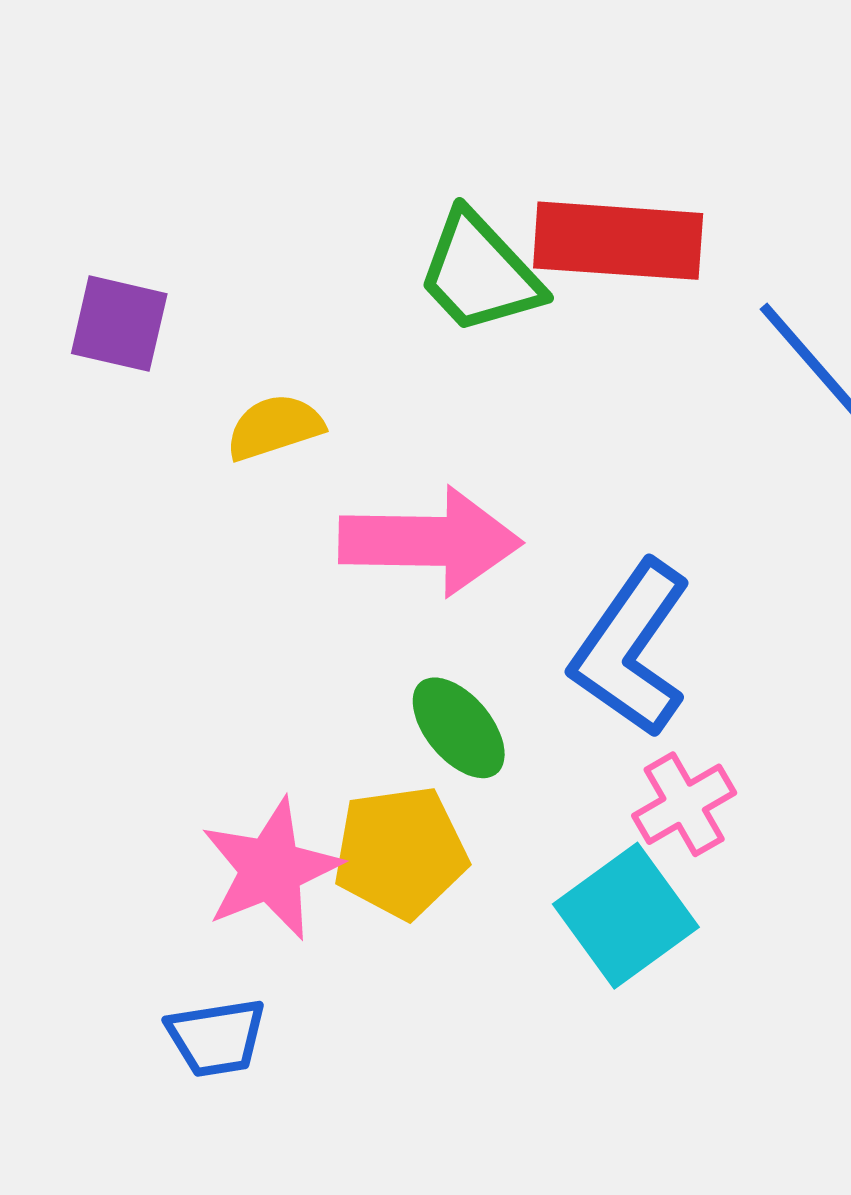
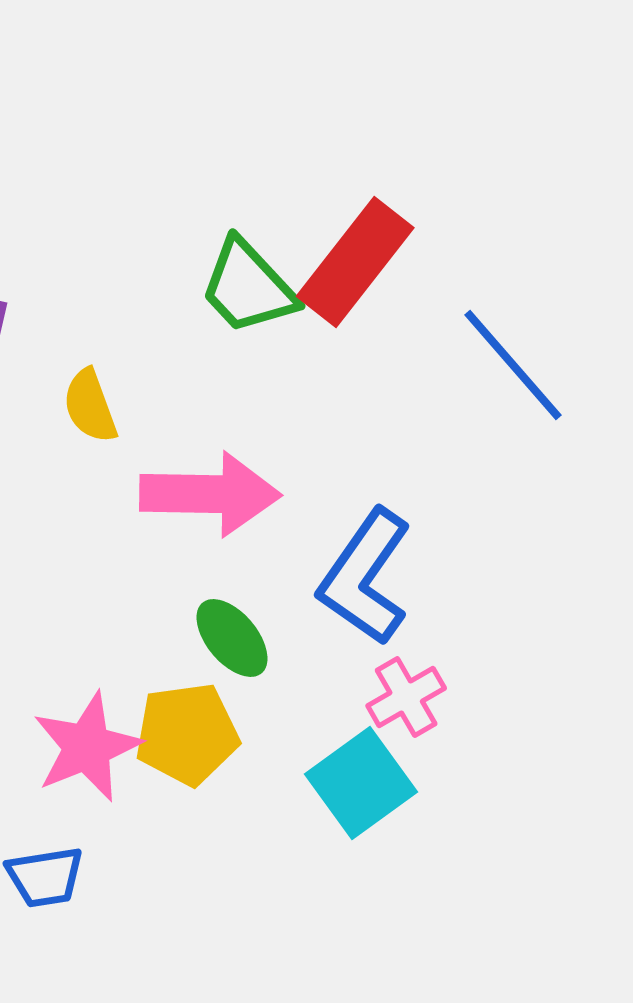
red rectangle: (618, 241) -> (355, 262), turned -56
yellow semicircle: (275, 427) -> (90, 406), turned -92

